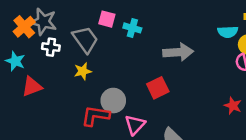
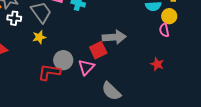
gray arrow: (178, 52) -> (114, 37), moved
pink triangle: (135, 125) -> (86, 67), moved

